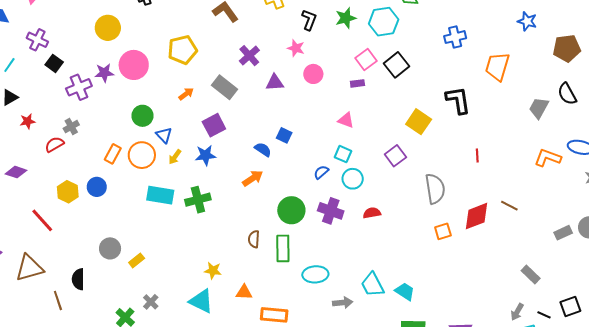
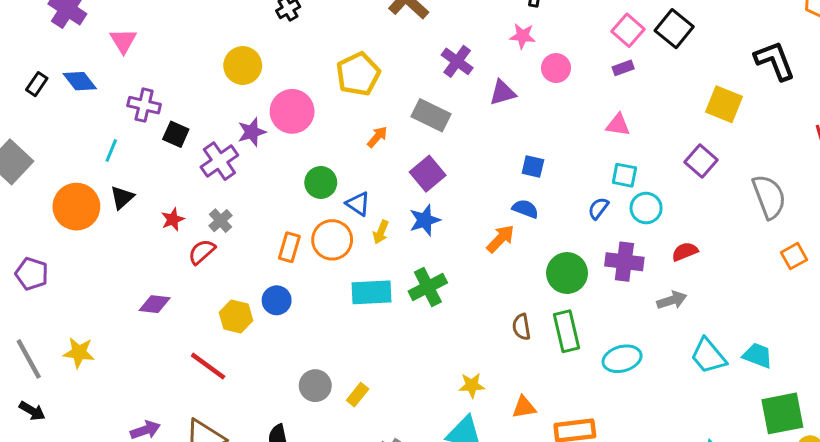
red star: (28, 121) -> (173, 219), moved
blue semicircle: (263, 149) -> (525, 209), moved
gray arrow: (343, 303) -> (672, 300), moved

